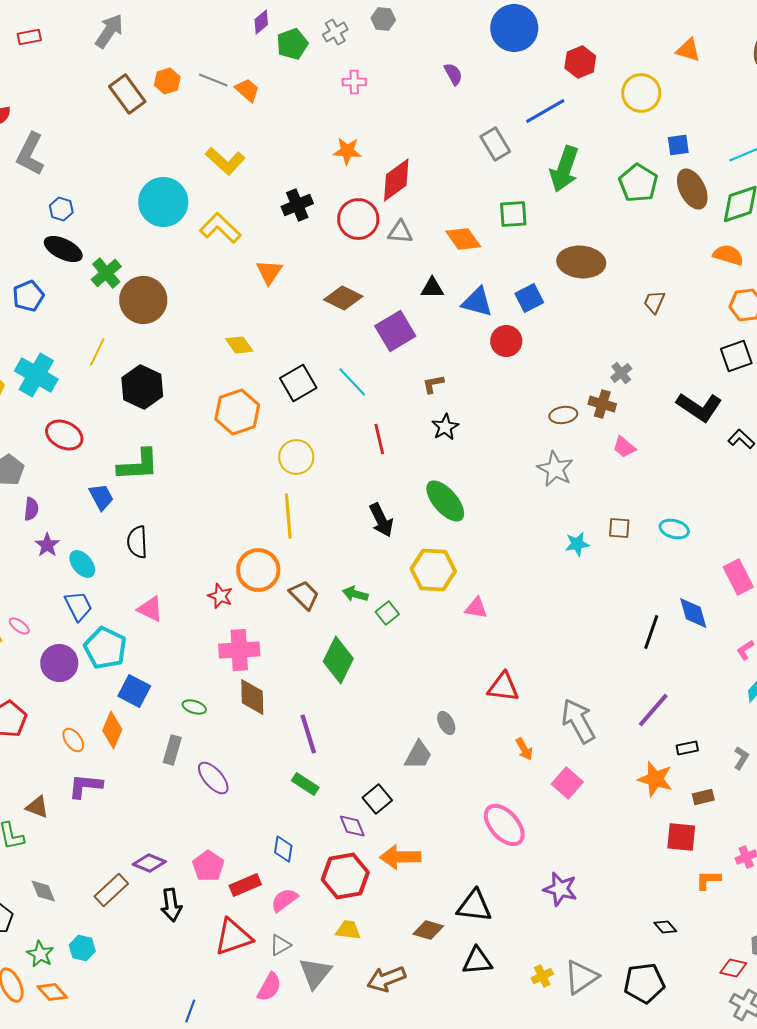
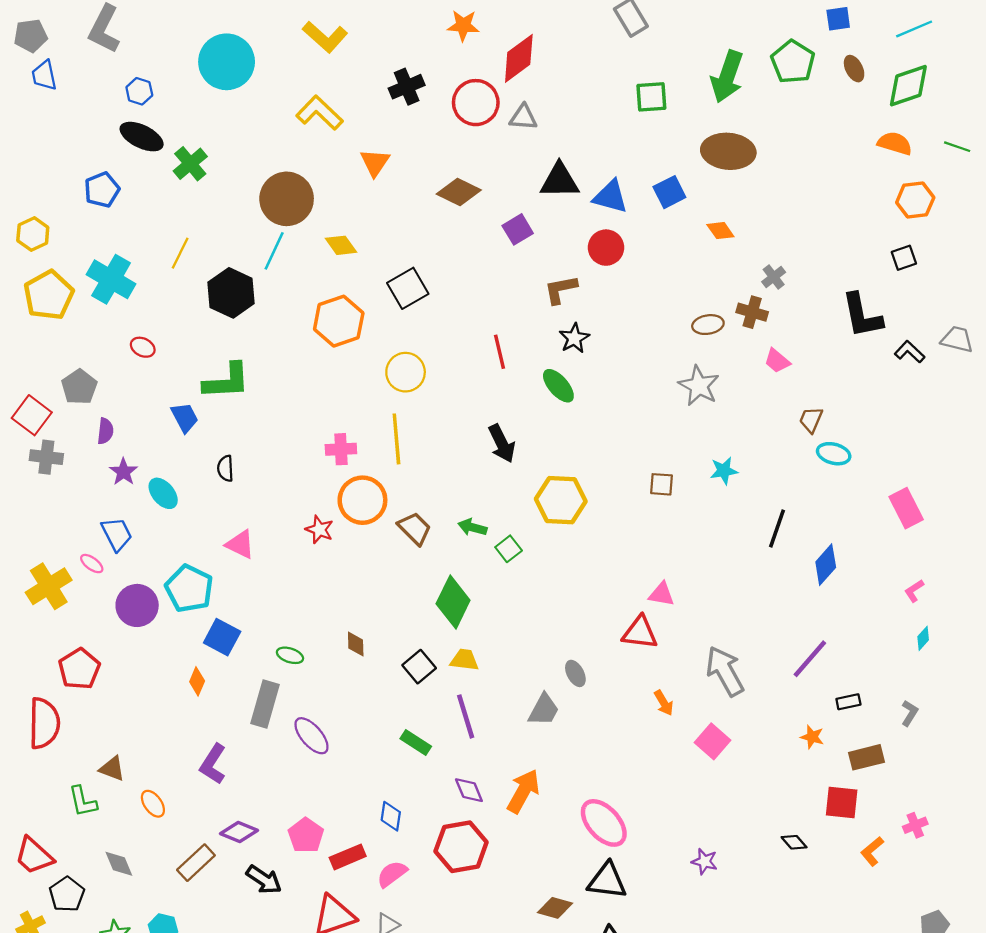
green arrow: (564, 169) -> (727, 77), moved
brown ellipse: (692, 189) -> (854, 69), size x0.6
cyan circle: (163, 202) -> (227, 62), moved
orange diamond: (463, 239) -> (720, 231), moved, size x0.7
black triangle: (432, 288) -> (560, 181), size x1.5
brown circle: (143, 300) -> (287, 199), moved
brown trapezoid: (654, 302) -> (811, 420), moved
purple square: (395, 331) -> (518, 229), size x0.7
red circle: (506, 341) -> (606, 248), moved
black square: (736, 356) -> (904, 258), size x0.7
cyan line: (352, 382) -> (274, 251), moved, turned 68
brown L-shape: (433, 384) -> (561, 289), size x1.4
black L-shape: (699, 407) -> (862, 316), turned 45
red ellipse: (64, 435) -> (143, 347), size x0.6
green ellipse: (445, 501) -> (558, 386), moved, size x0.7
brown square: (619, 528) -> (662, 484), moved
black semicircle: (137, 542) -> (225, 468), size x0.7
blue trapezoid: (78, 606) -> (117, 534), moved
pink triangle: (476, 608) -> (662, 594), moved
blue diamond: (693, 613) -> (826, 565), moved, turned 57
black line: (651, 632) -> (777, 528), moved
pink cross: (239, 650) -> (341, 449), moved, size x0.7
brown diamond: (252, 697) -> (356, 644), size x0.6
orange diamond: (112, 730) -> (197, 681), size x0.7
purple line: (308, 734) -> (466, 716), moved
orange ellipse: (73, 740) -> (153, 804), moved
gray rectangle: (172, 750) -> (265, 704), size x1.4
orange star: (655, 779) -> (812, 737), size x0.6
purple L-shape: (85, 786) -> (213, 764), moved, turned -63
brown rectangle: (703, 797) -> (867, 757), size x1.4
black square: (377, 799) -> (419, 667), moved
pink ellipse: (504, 825) -> (604, 823), moved
orange arrow: (400, 857) -> (523, 791), moved, turned 120
orange L-shape: (708, 880) -> (872, 851), turned -40
purple star: (560, 889) -> (705, 861), size x0.7
black arrow: (171, 905) -> (264, 880), turned -48
black diamond: (665, 927) -> (794, 842), moved
yellow trapezoid: (348, 930) -> (464, 660), moved

